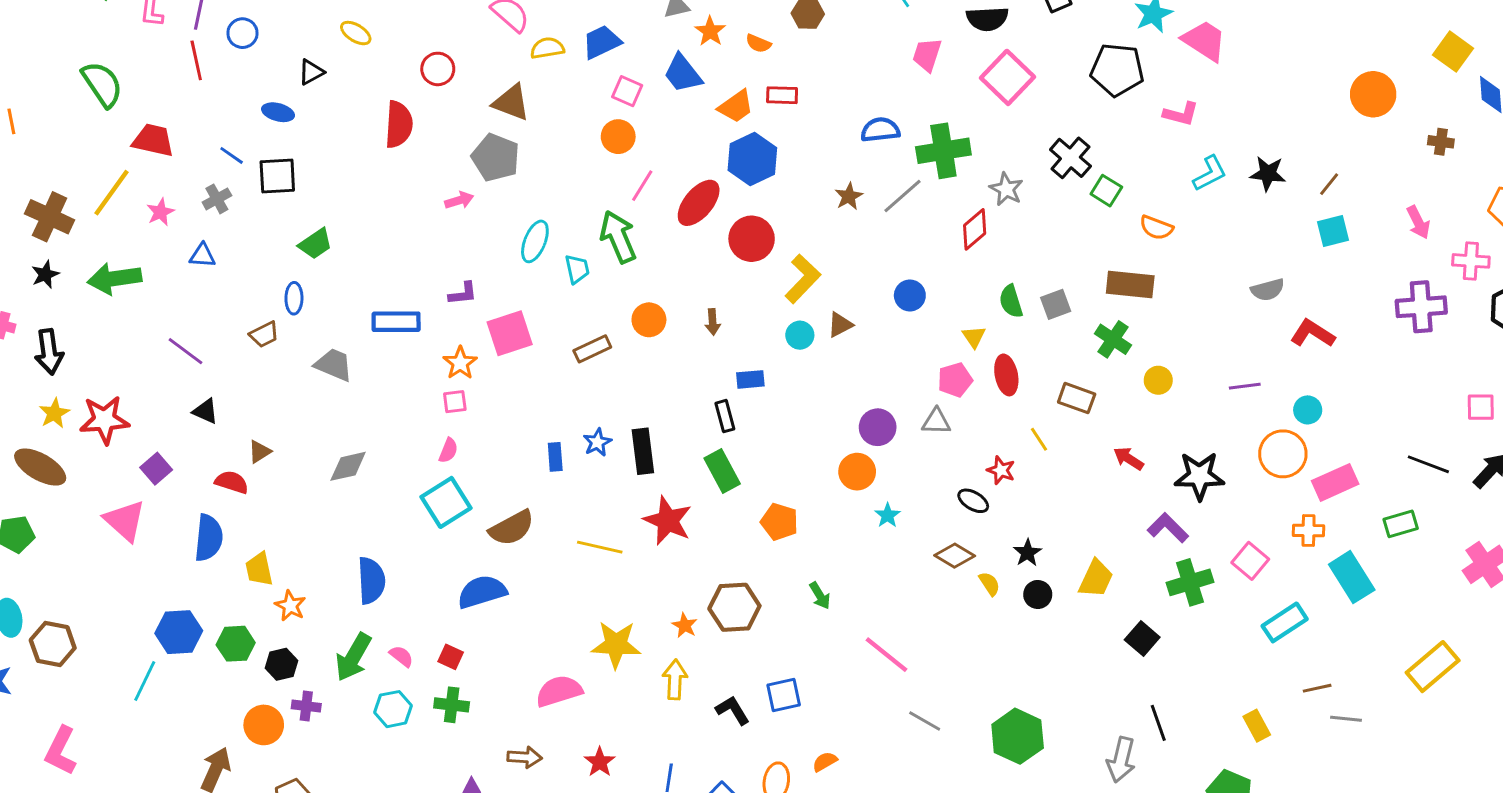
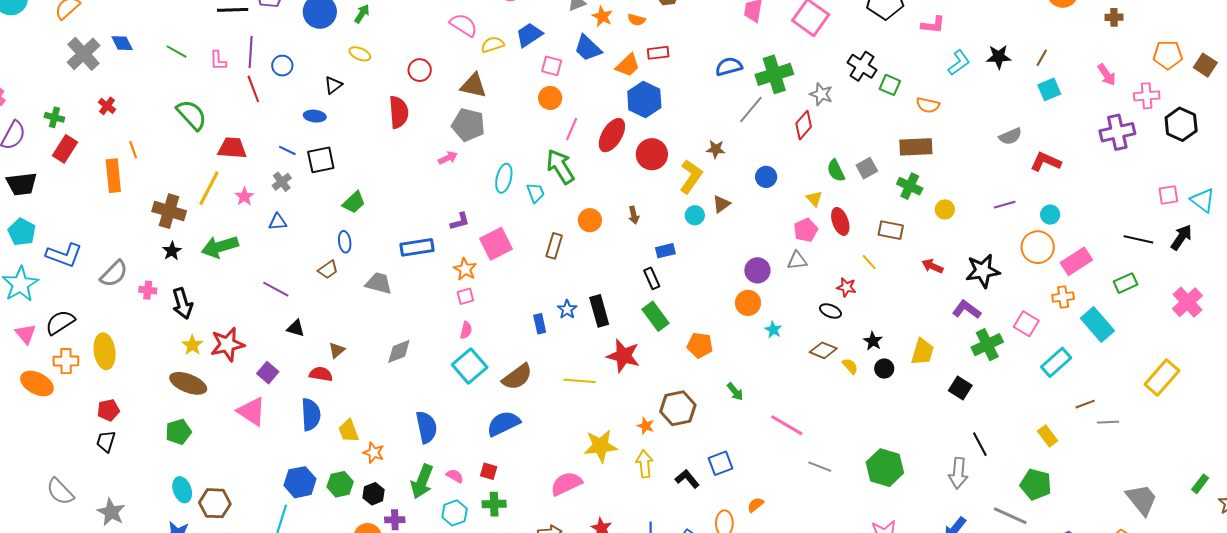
brown star: (849, 196) -> (716, 149), moved, turned -30
brown rectangle: (592, 349) -> (554, 246), turned -40

